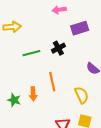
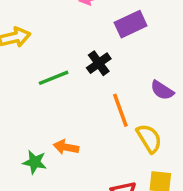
orange line: (52, 82) -> (120, 110), moved
orange arrow: (33, 94) -> (66, 147), turned 112

